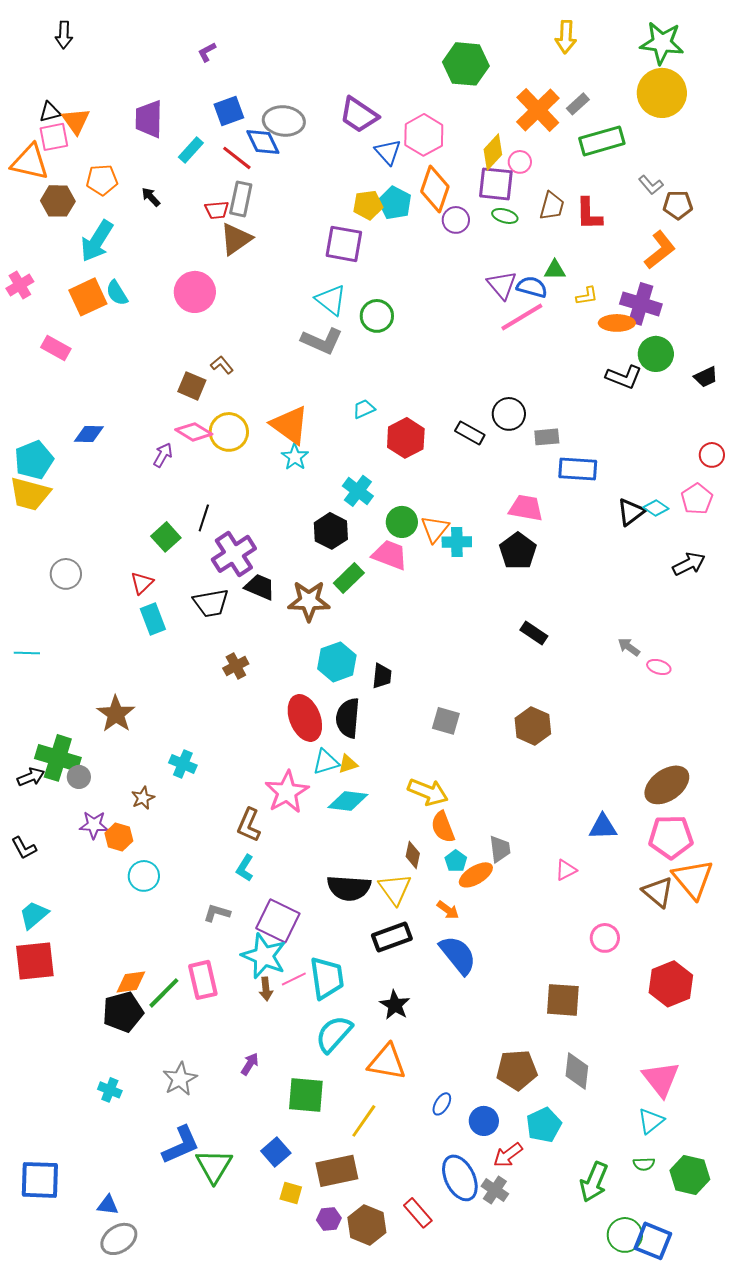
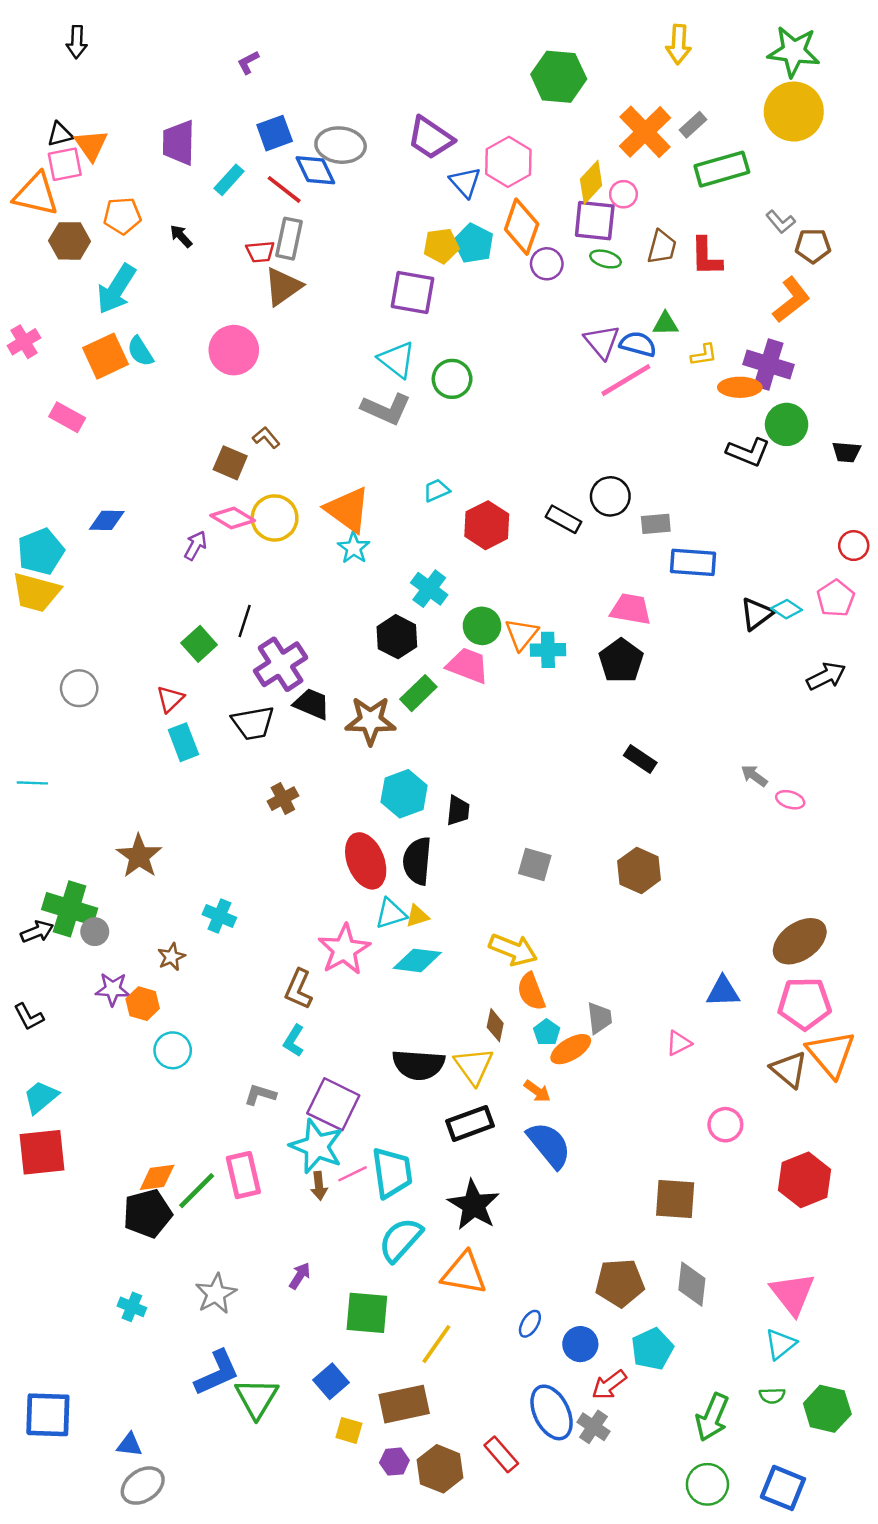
black trapezoid: (706, 377) -> (846, 452), turned 30
black star: (395, 1005) -> (474, 1205), size x1.4
green circle: (625, 1235) -> (707, 1484), moved

